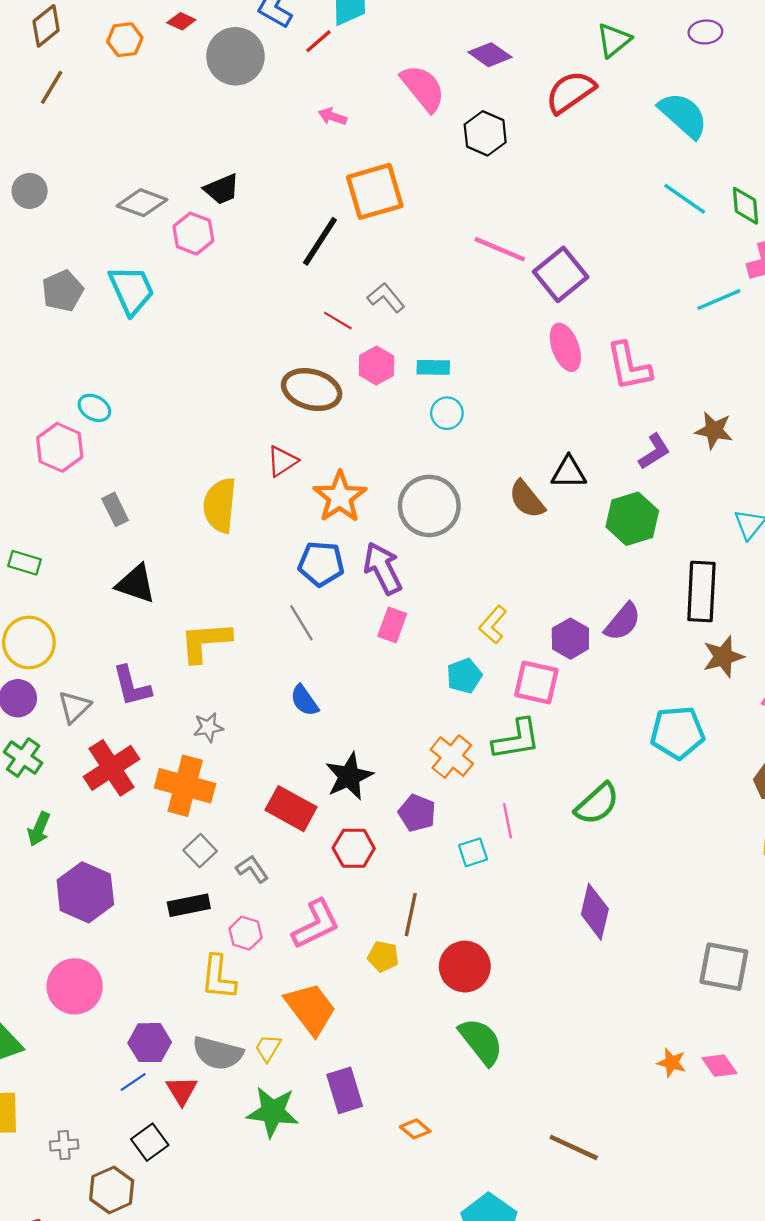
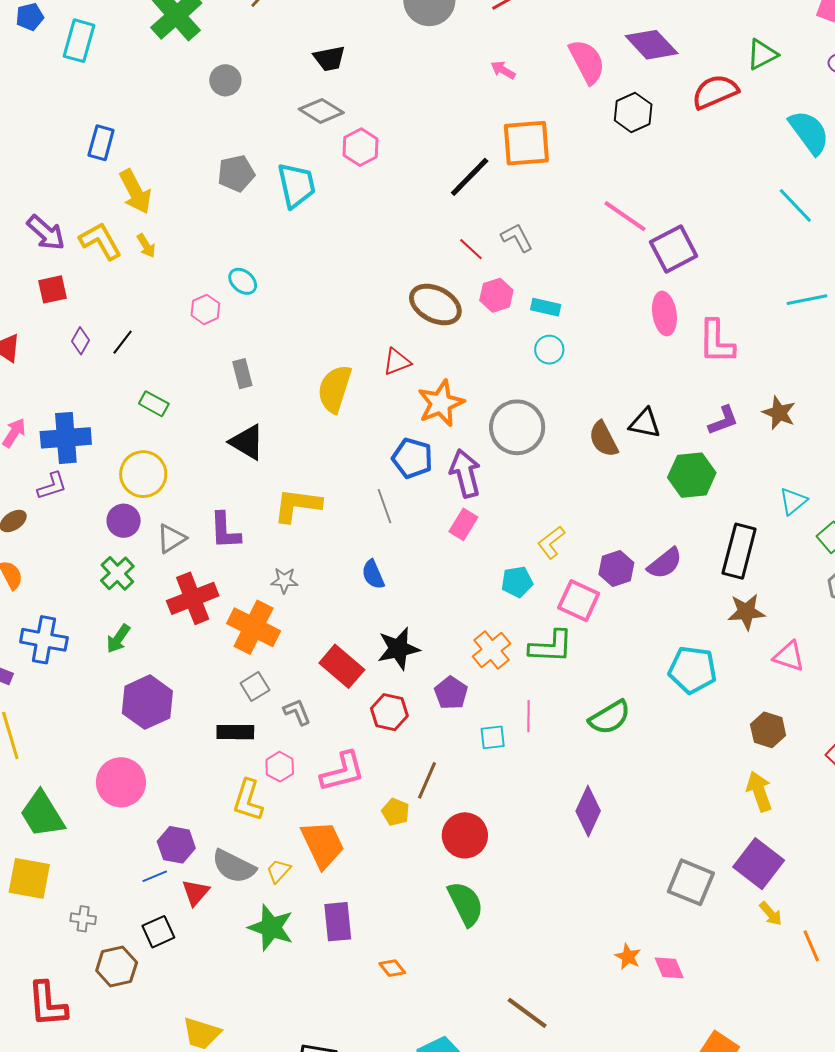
purple diamond: (490, 55) -> (652, 45), size x1.4
black trapezoid: (222, 189) -> (329, 58), moved
pink hexagon: (60, 447) -> (205, 309), size x0.7

